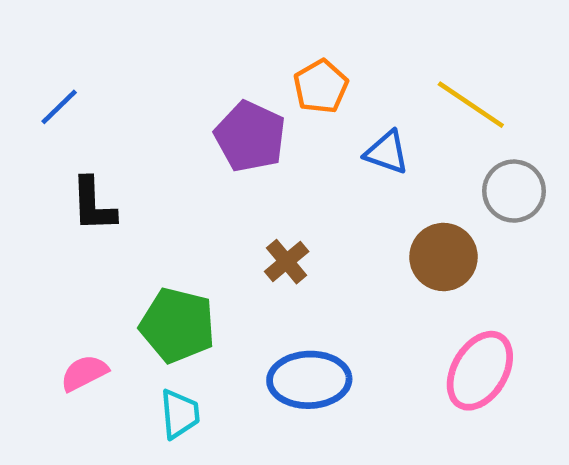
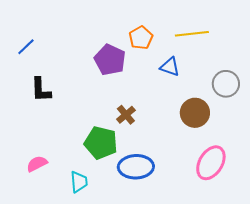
yellow line: (471, 105) -> (192, 34), moved, turned -40
green pentagon: (177, 325) -> (101, 143), moved

